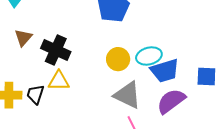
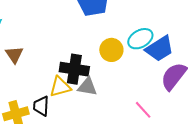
black cross: (56, 50) -> (74, 69), moved
gray triangle: (127, 95) -> (87, 87), moved, size x0.7

